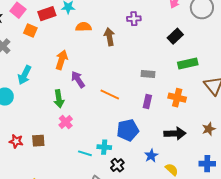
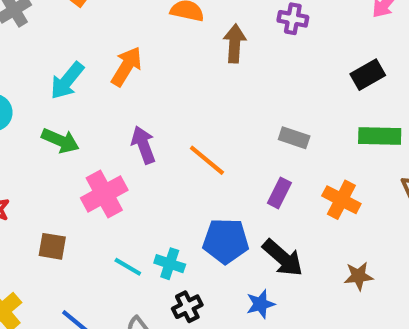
cyan arrow: (25, 75) -> (67, 81), moved
purple arrow: (78, 79) -> (143, 145), moved
green arrow: (59, 99) -> (60, 141), moved, turned -72
pink cross: (66, 122) -> (104, 194), size x1.5
brown star: (209, 129) -> (359, 276), moved
black arrow: (175, 133) -> (283, 258), moved, turned 30
brown square: (38, 141) -> (52, 246), moved

